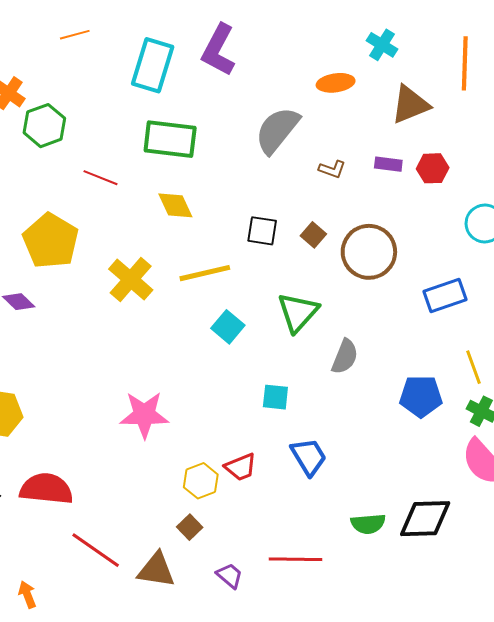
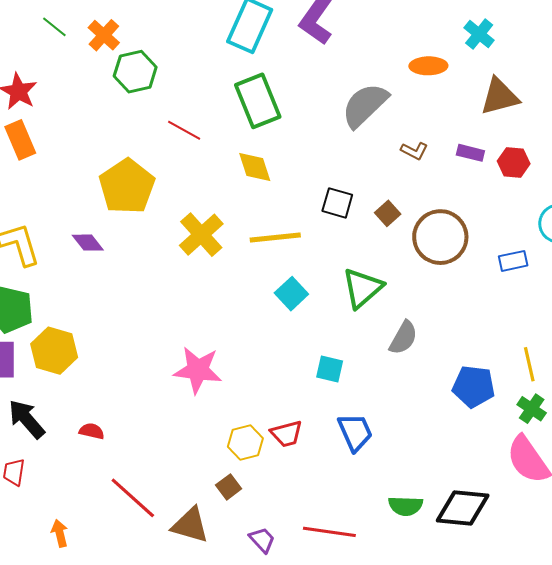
green rectangle: (170, 139) -> (258, 101), turned 54
blue rectangle: (445, 296) -> (513, 261), moved, size x0.7
red semicircle: (46, 489) -> (92, 431), size x0.5

